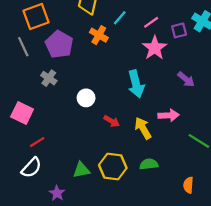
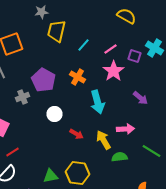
purple square: (179, 30) -> (134, 56), turned 32
orange cross: (99, 35) -> (78, 77), moved
purple pentagon: (59, 44) -> (44, 80), moved
gray cross: (49, 78) -> (22, 97), turned 32
green semicircle: (149, 164) -> (120, 157), moved

